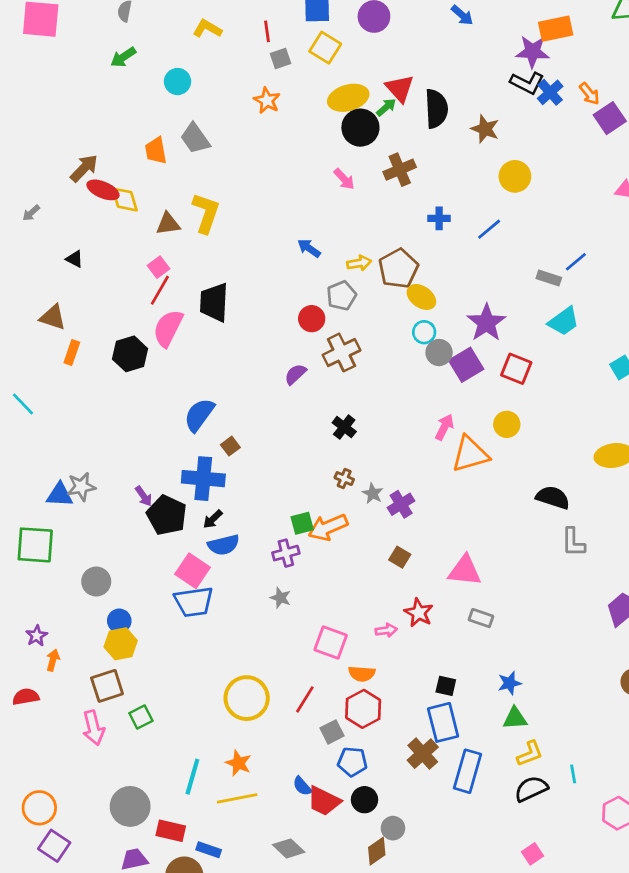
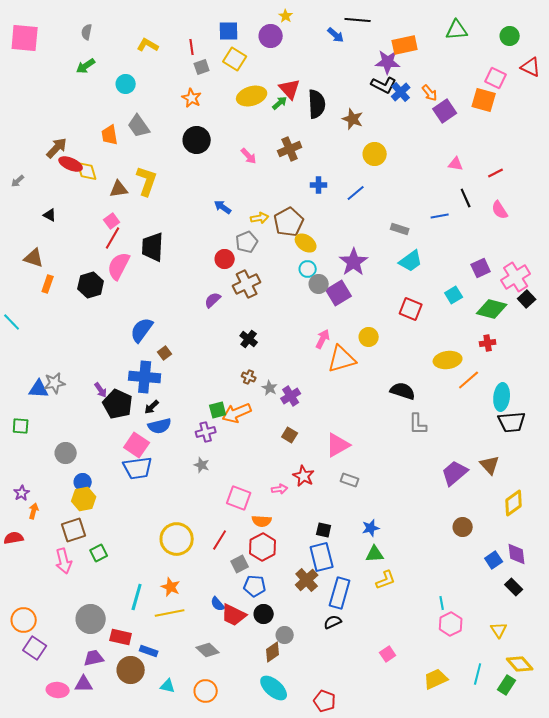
black circle: (360, 128) -> (197, 140), moved
blue line: (576, 262) -> (440, 216), moved, turned 30
red square: (516, 369) -> (411, 309), moved
green square: (35, 545) -> (21, 426), size x0.6
pink triangle: (465, 571) -> (338, 445), turned -36
cyan line: (573, 774) -> (442, 603), moved
black semicircle: (531, 789) -> (333, 622), moved, size x0.7

